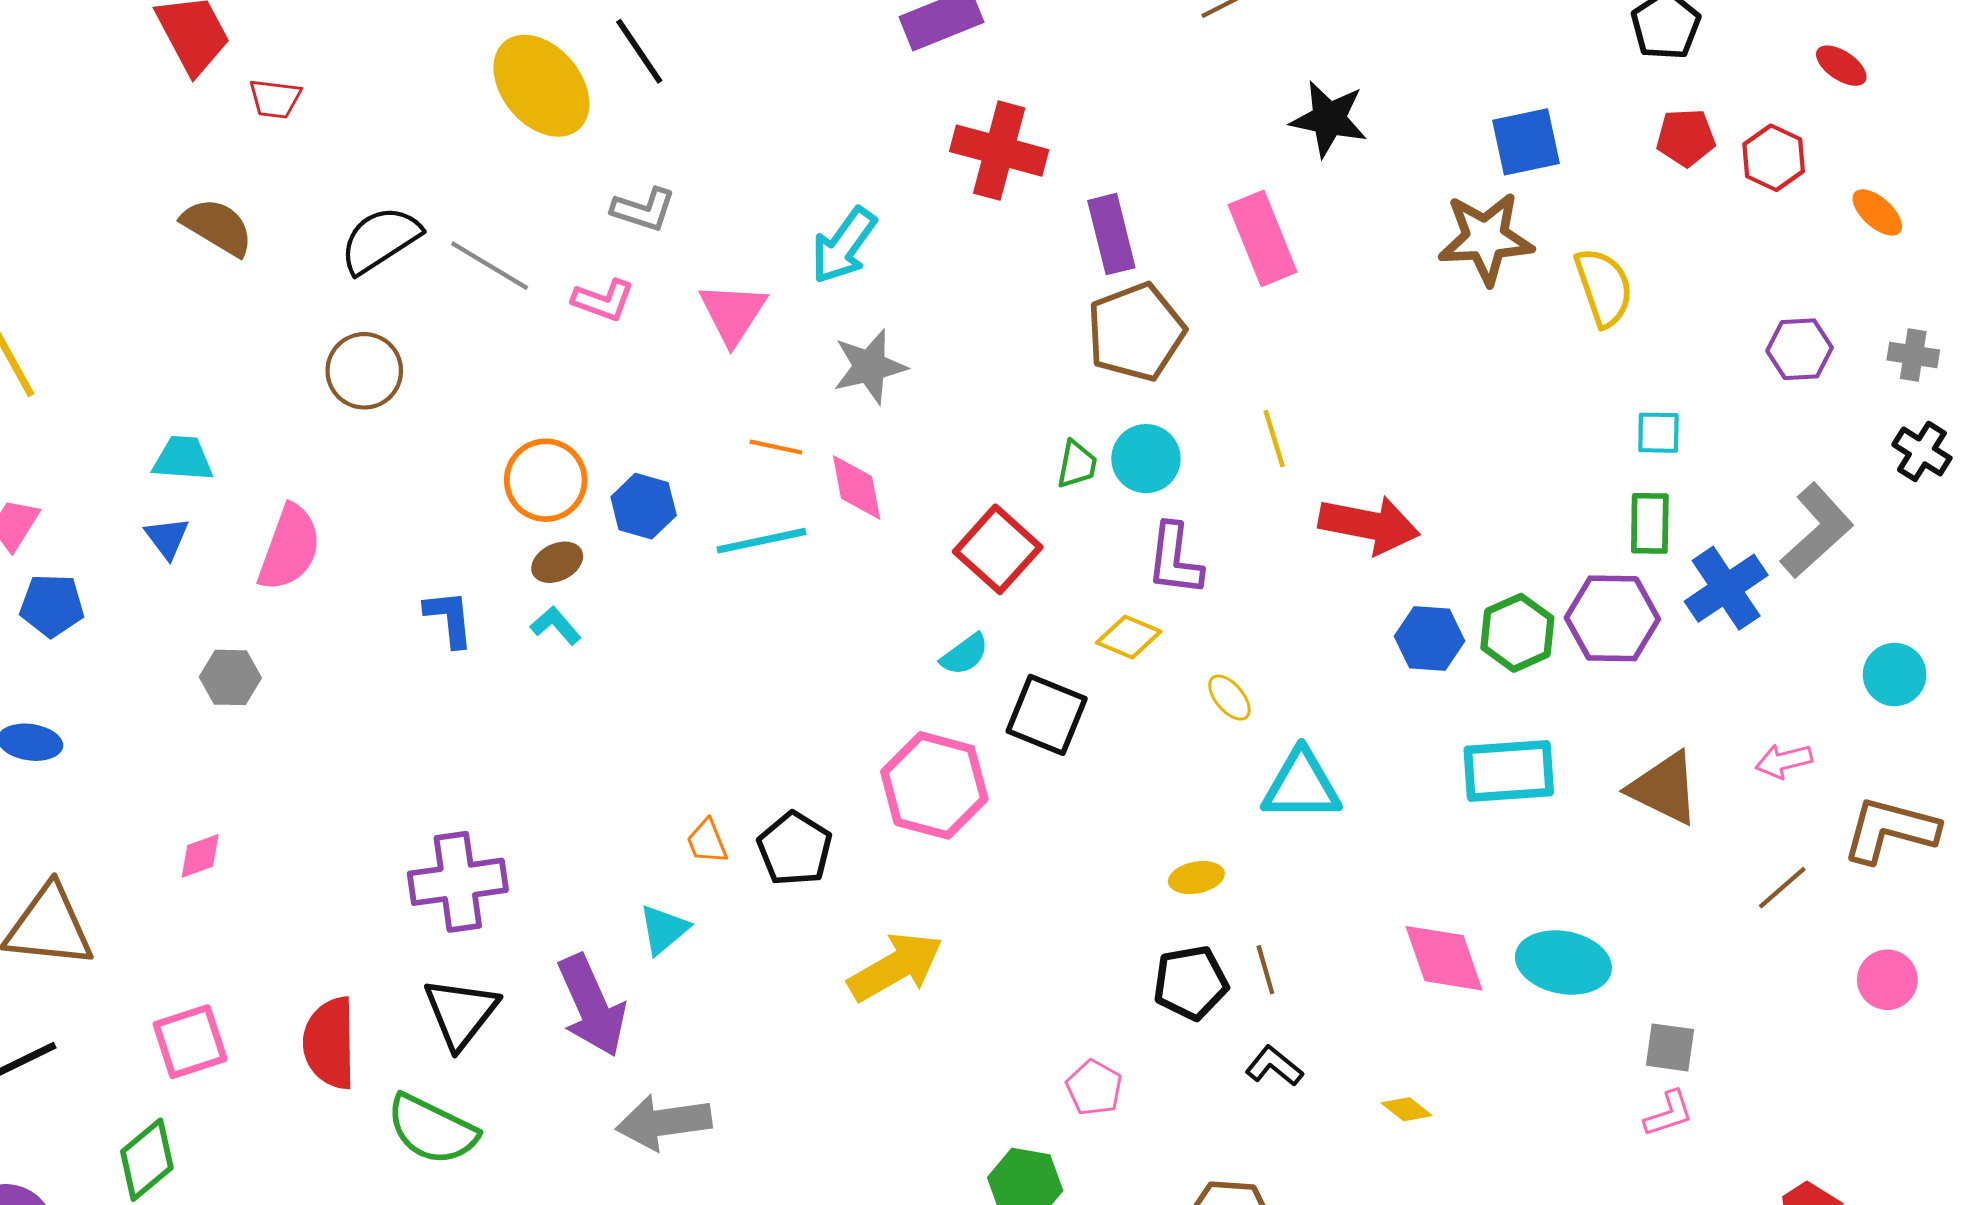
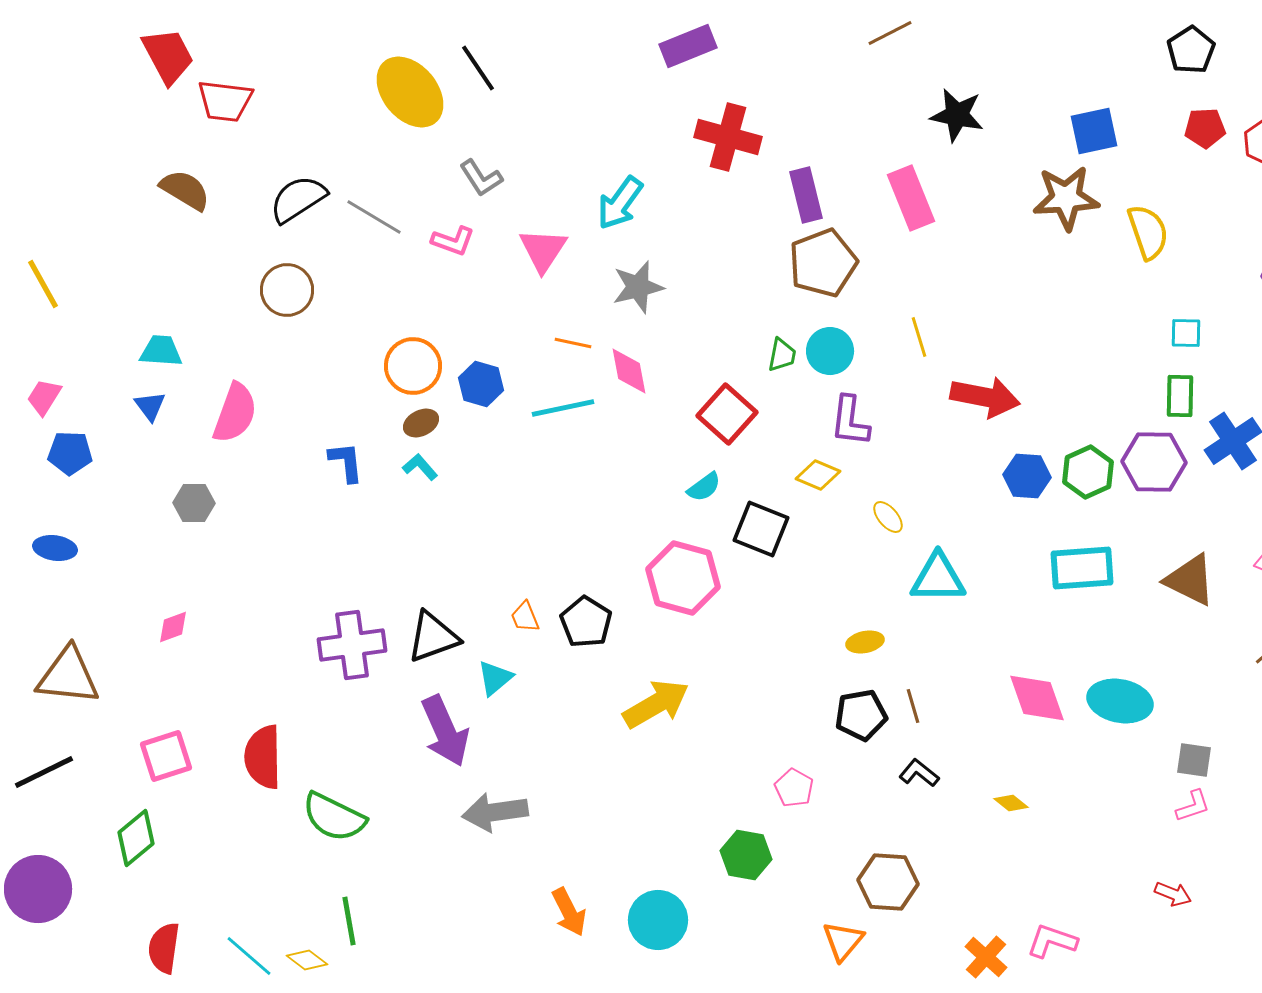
red trapezoid: (275, 99) -> (225, 101), size x1.5
gray L-shape: (644, 210) -> (481, 178), turned 39
black triangle: (461, 1013) -> (433, 637), moved, turned 32

